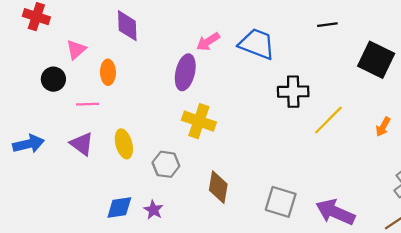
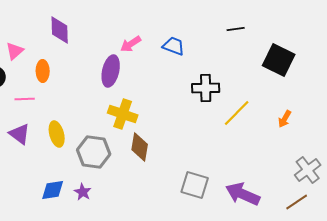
blue trapezoid: (257, 44) -> (174, 46), size x0.7
gray hexagon: (166, 164) -> (94, 152), size x1.4
brown diamond: (218, 187) -> (140, 147), moved

